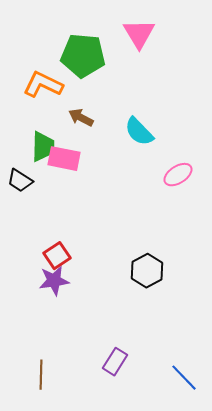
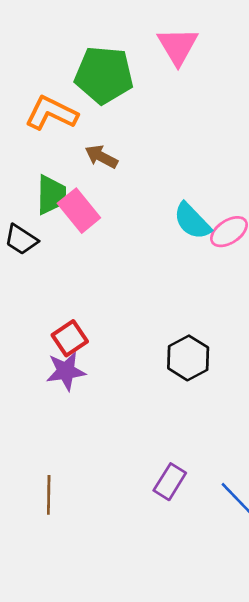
cyan semicircle: (139, 132) -> (192, 221), moved
pink rectangle: (64, 159) -> (79, 211), turned 40
purple rectangle: (115, 362) -> (170, 482), moved

